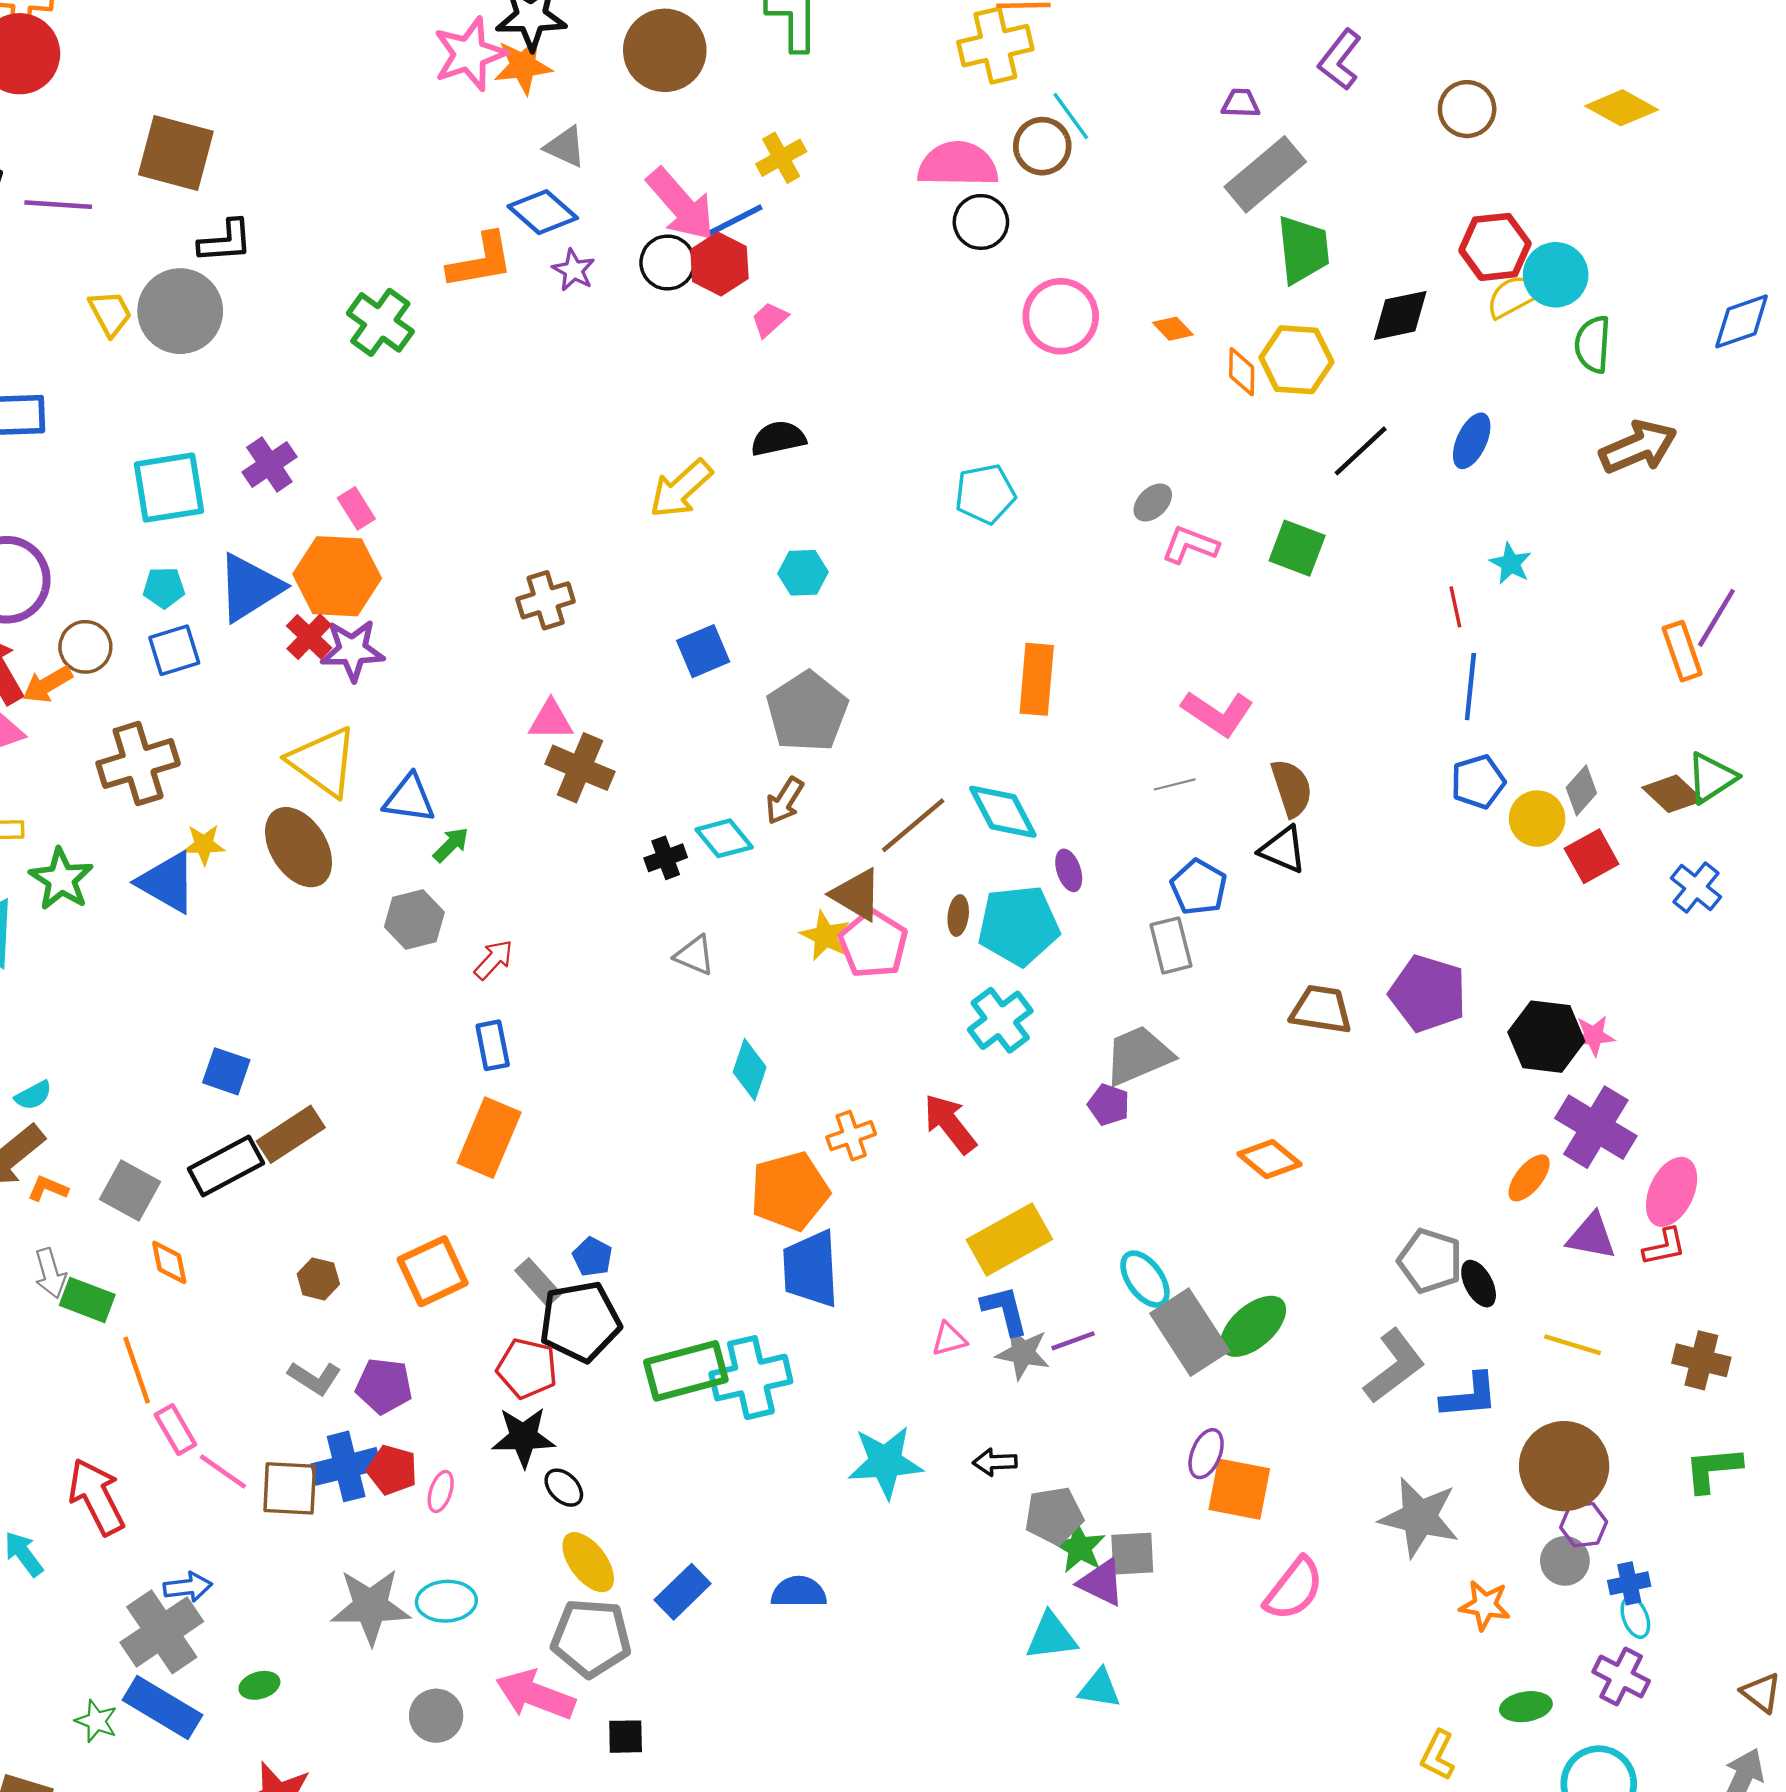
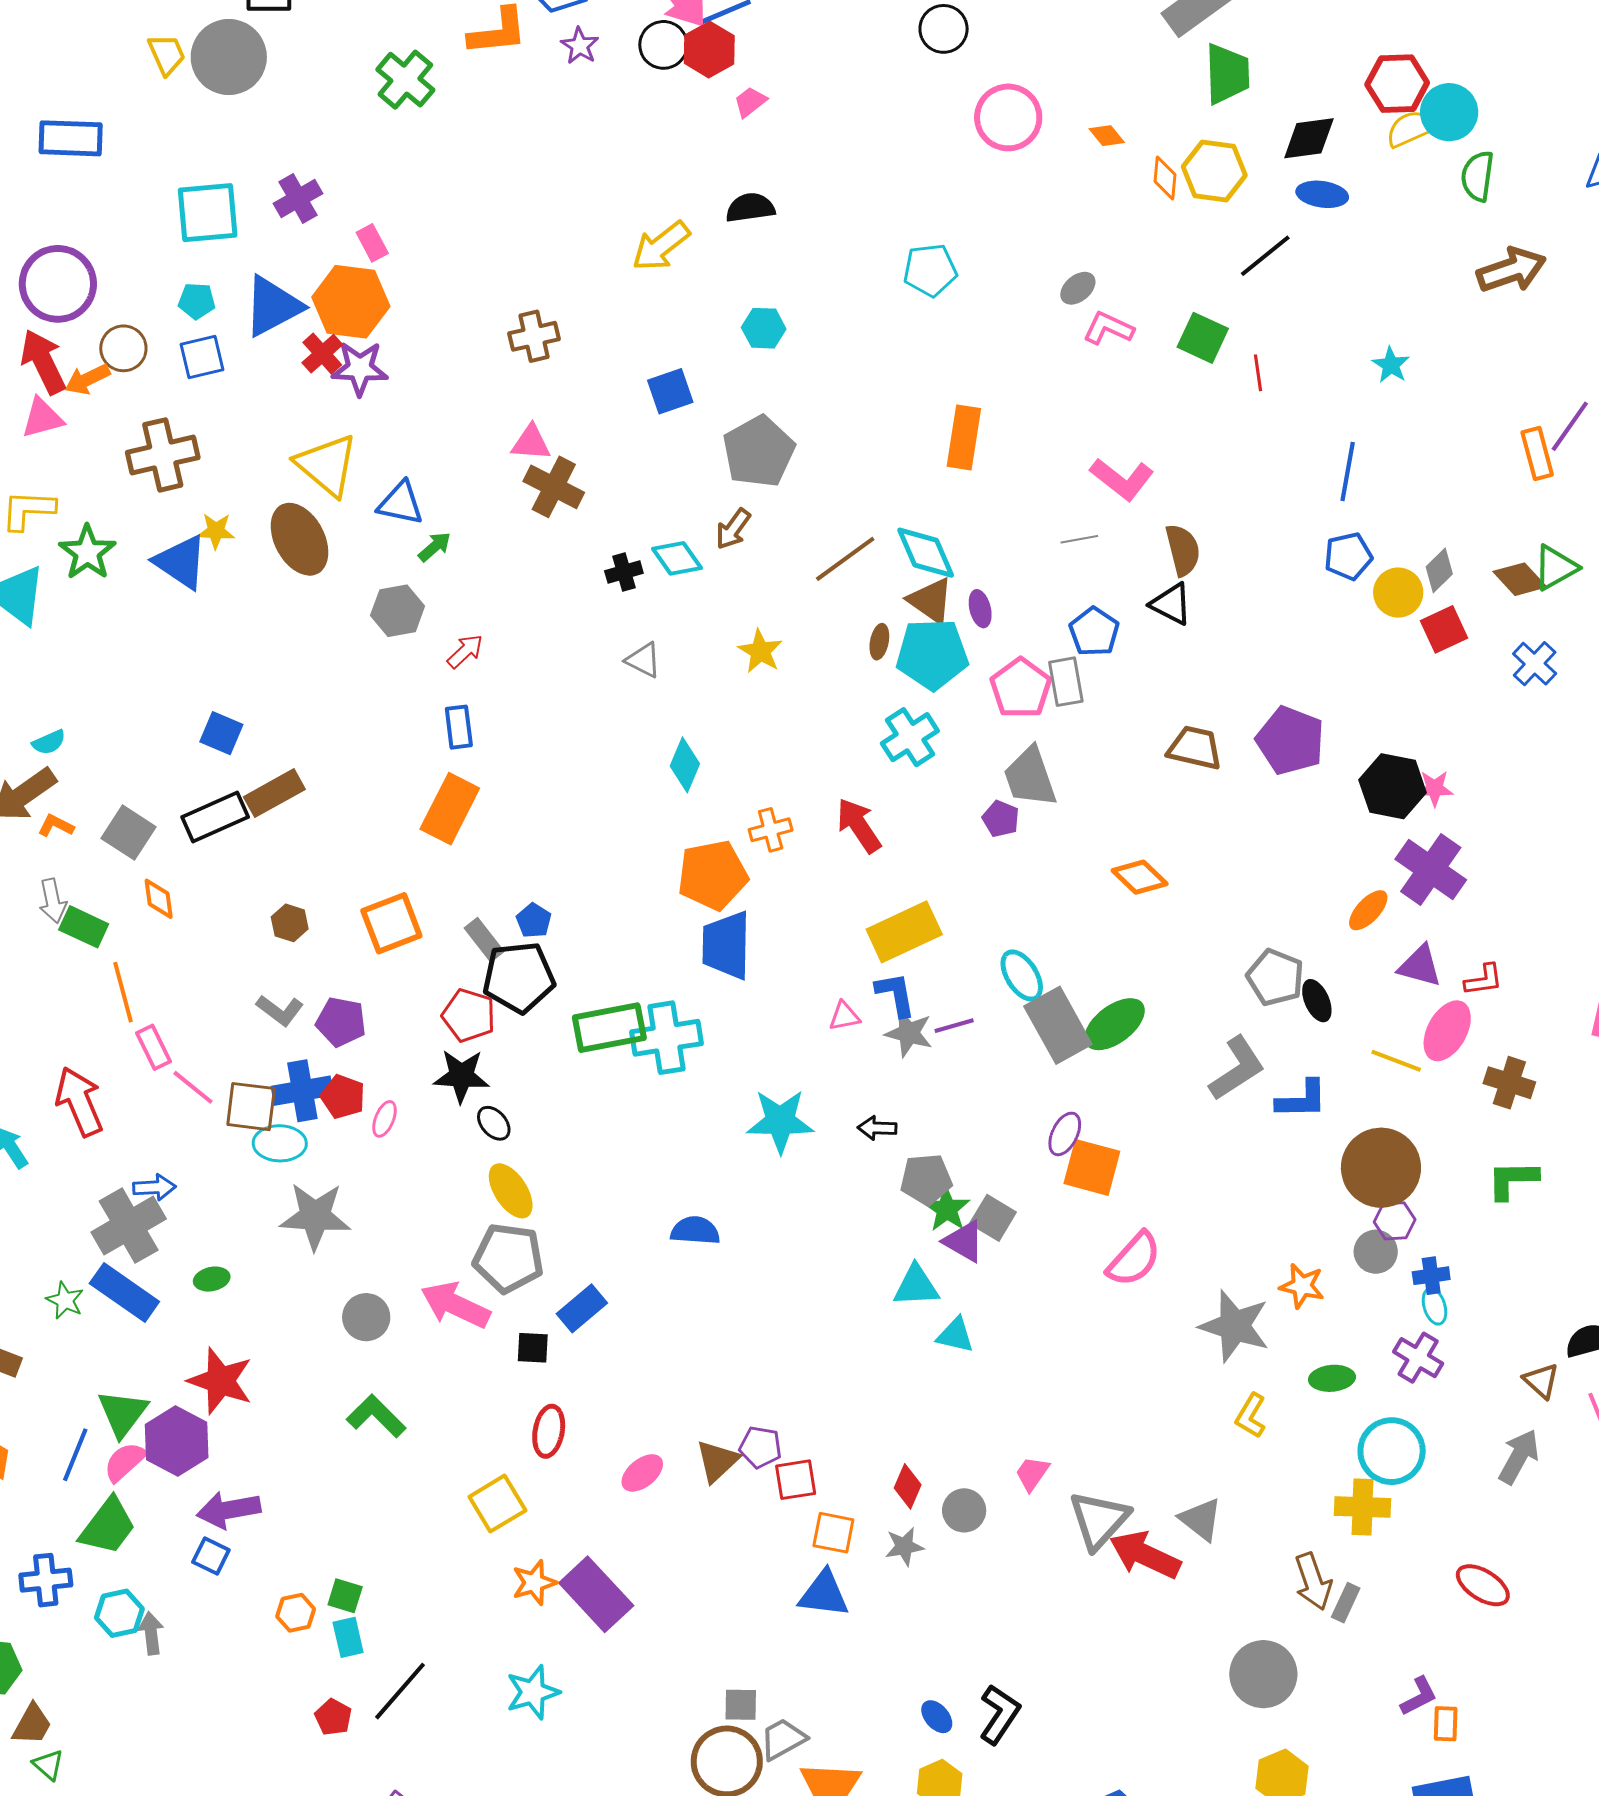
blue ellipse: (1472, 441) -> (1322, 194), moved, turned 69
red line: (1455, 607) -> (1258, 373), moved
brown triangle: (857, 895) -> (931, 601), moved
pink pentagon: (873, 944) -> (1021, 688), moved
gray trapezoid: (1138, 1055) -> (1030, 777), turned -90
pink ellipse: (1672, 1192) -> (1447, 1031), moved
gray star: (1419, 1517) -> (1235, 1326), moved
gray square: (1132, 1554) -> (993, 1218), turned 30
blue rectangle: (683, 1592) -> (582, 1308), moved
cyan ellipse: (446, 1601) -> (280, 1143), moved

